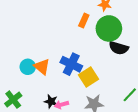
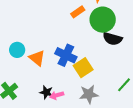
orange rectangle: (84, 20) -> (78, 12), turned 32
cyan circle: (28, 67) -> (17, 50), moved

